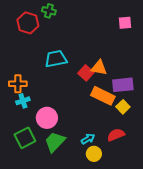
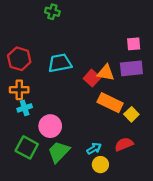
red hexagon: (28, 23) -> (19, 59), moved
pink square: (125, 23) -> (134, 44), moved
purple rectangle: (123, 85) -> (131, 68), moved
green square: (25, 138) -> (27, 147), turned -35

